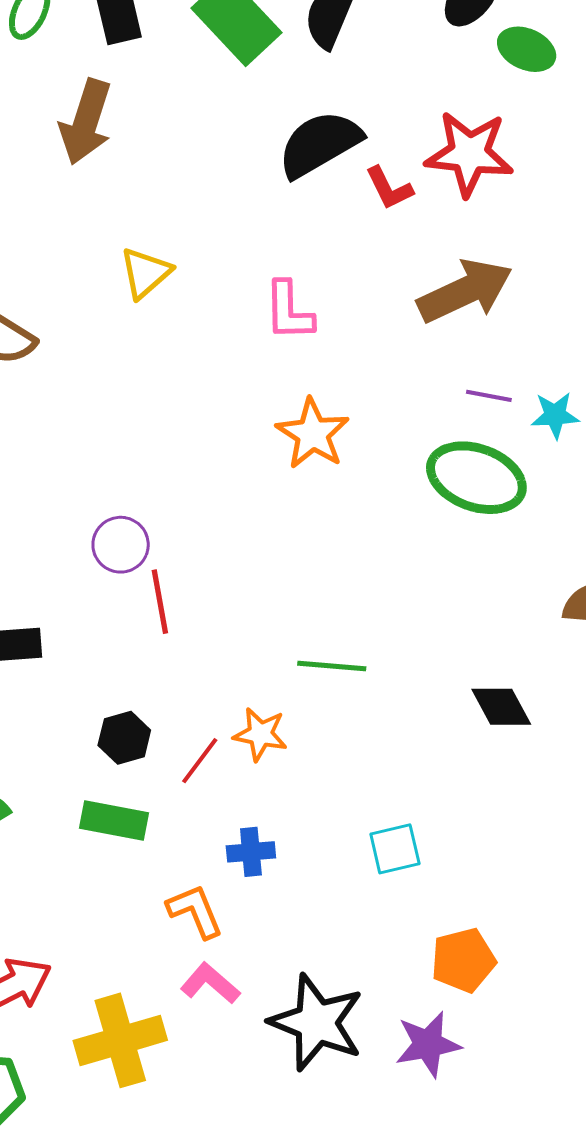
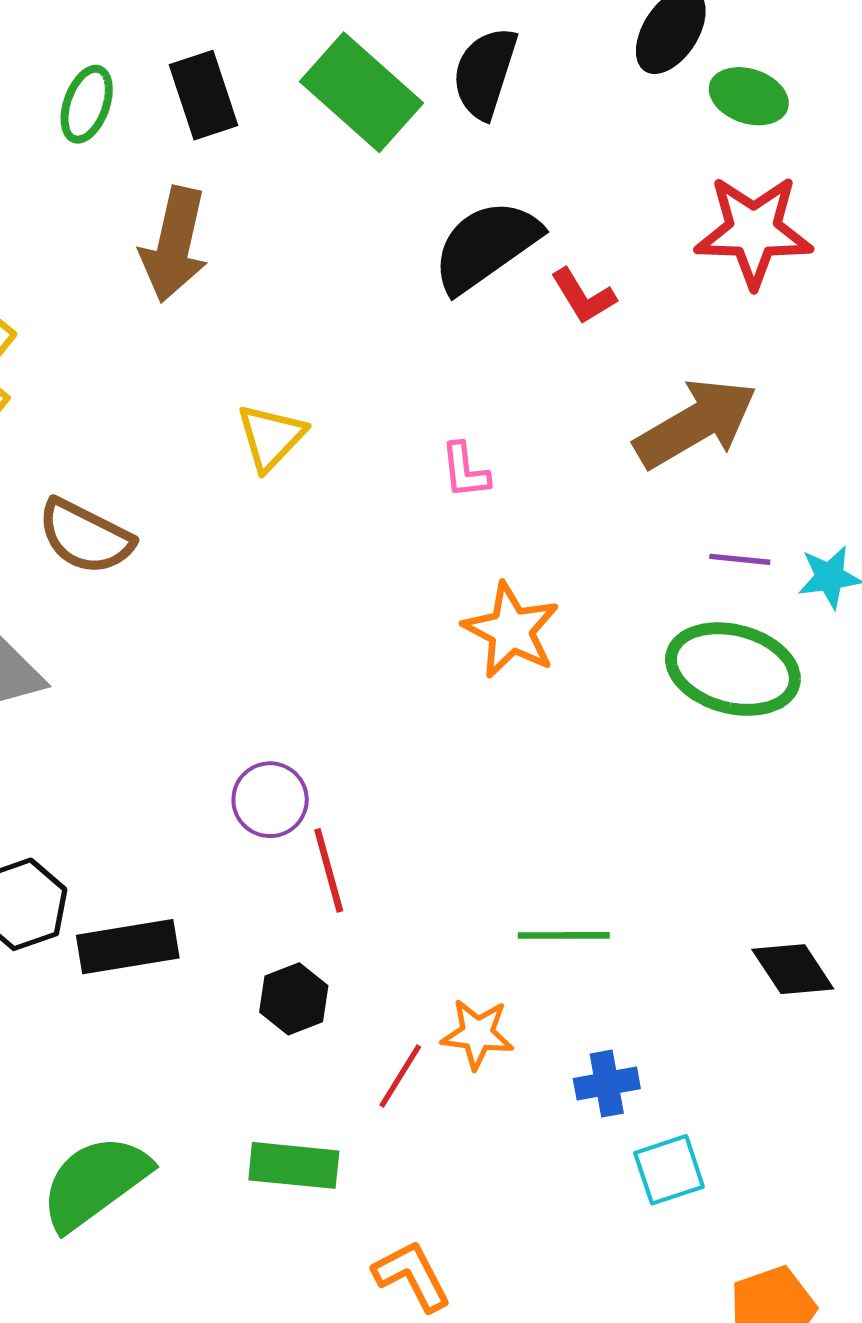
red star: (469, 154) -> (754, 231), moved
pink L-shape: (289, 311) -> (465, 471), size x0.7
black hexagon: (124, 738) -> (294, 999), moved
blue cross: (251, 852) -> (607, 1084), moved

